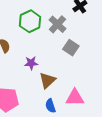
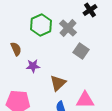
purple star: (31, 63) -> (33, 66), moved

